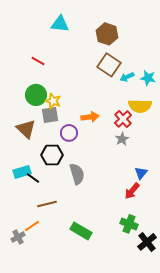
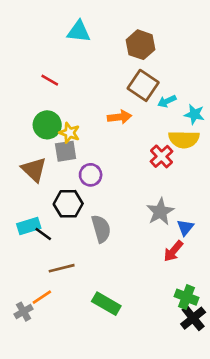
cyan star: (148, 78) -> (194, 114), moved
orange arrow: (90, 117) -> (119, 117), moved
gray star: (122, 139) -> (160, 212), moved, size x1.5
green cross: (129, 224) -> (186, 297), moved

